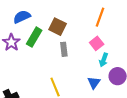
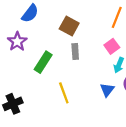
blue semicircle: (22, 17) -> (30, 13), turned 150
green rectangle: (34, 37) -> (43, 62), moved

